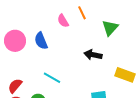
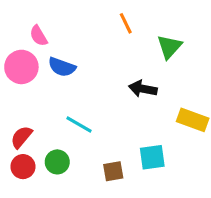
pink semicircle: (63, 21) -> (39, 36), moved
blue semicircle: (41, 41) -> (62, 67), turned -48

